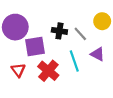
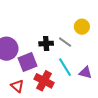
purple triangle: (98, 54) -> (85, 73), moved

